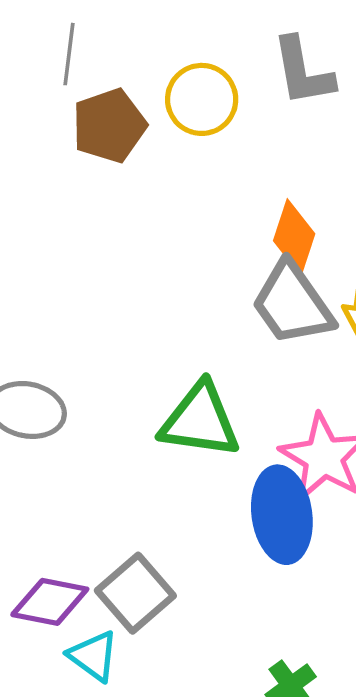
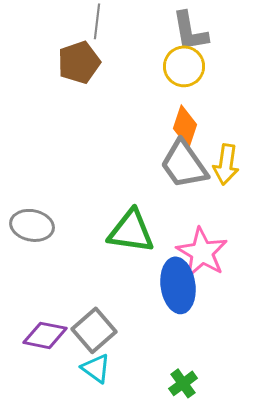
gray line: (69, 54) -> (97, 21), moved
yellow circle: (202, 99) -> (184, 66), moved
cyan triangle: (93, 656) -> (96, 368), moved

